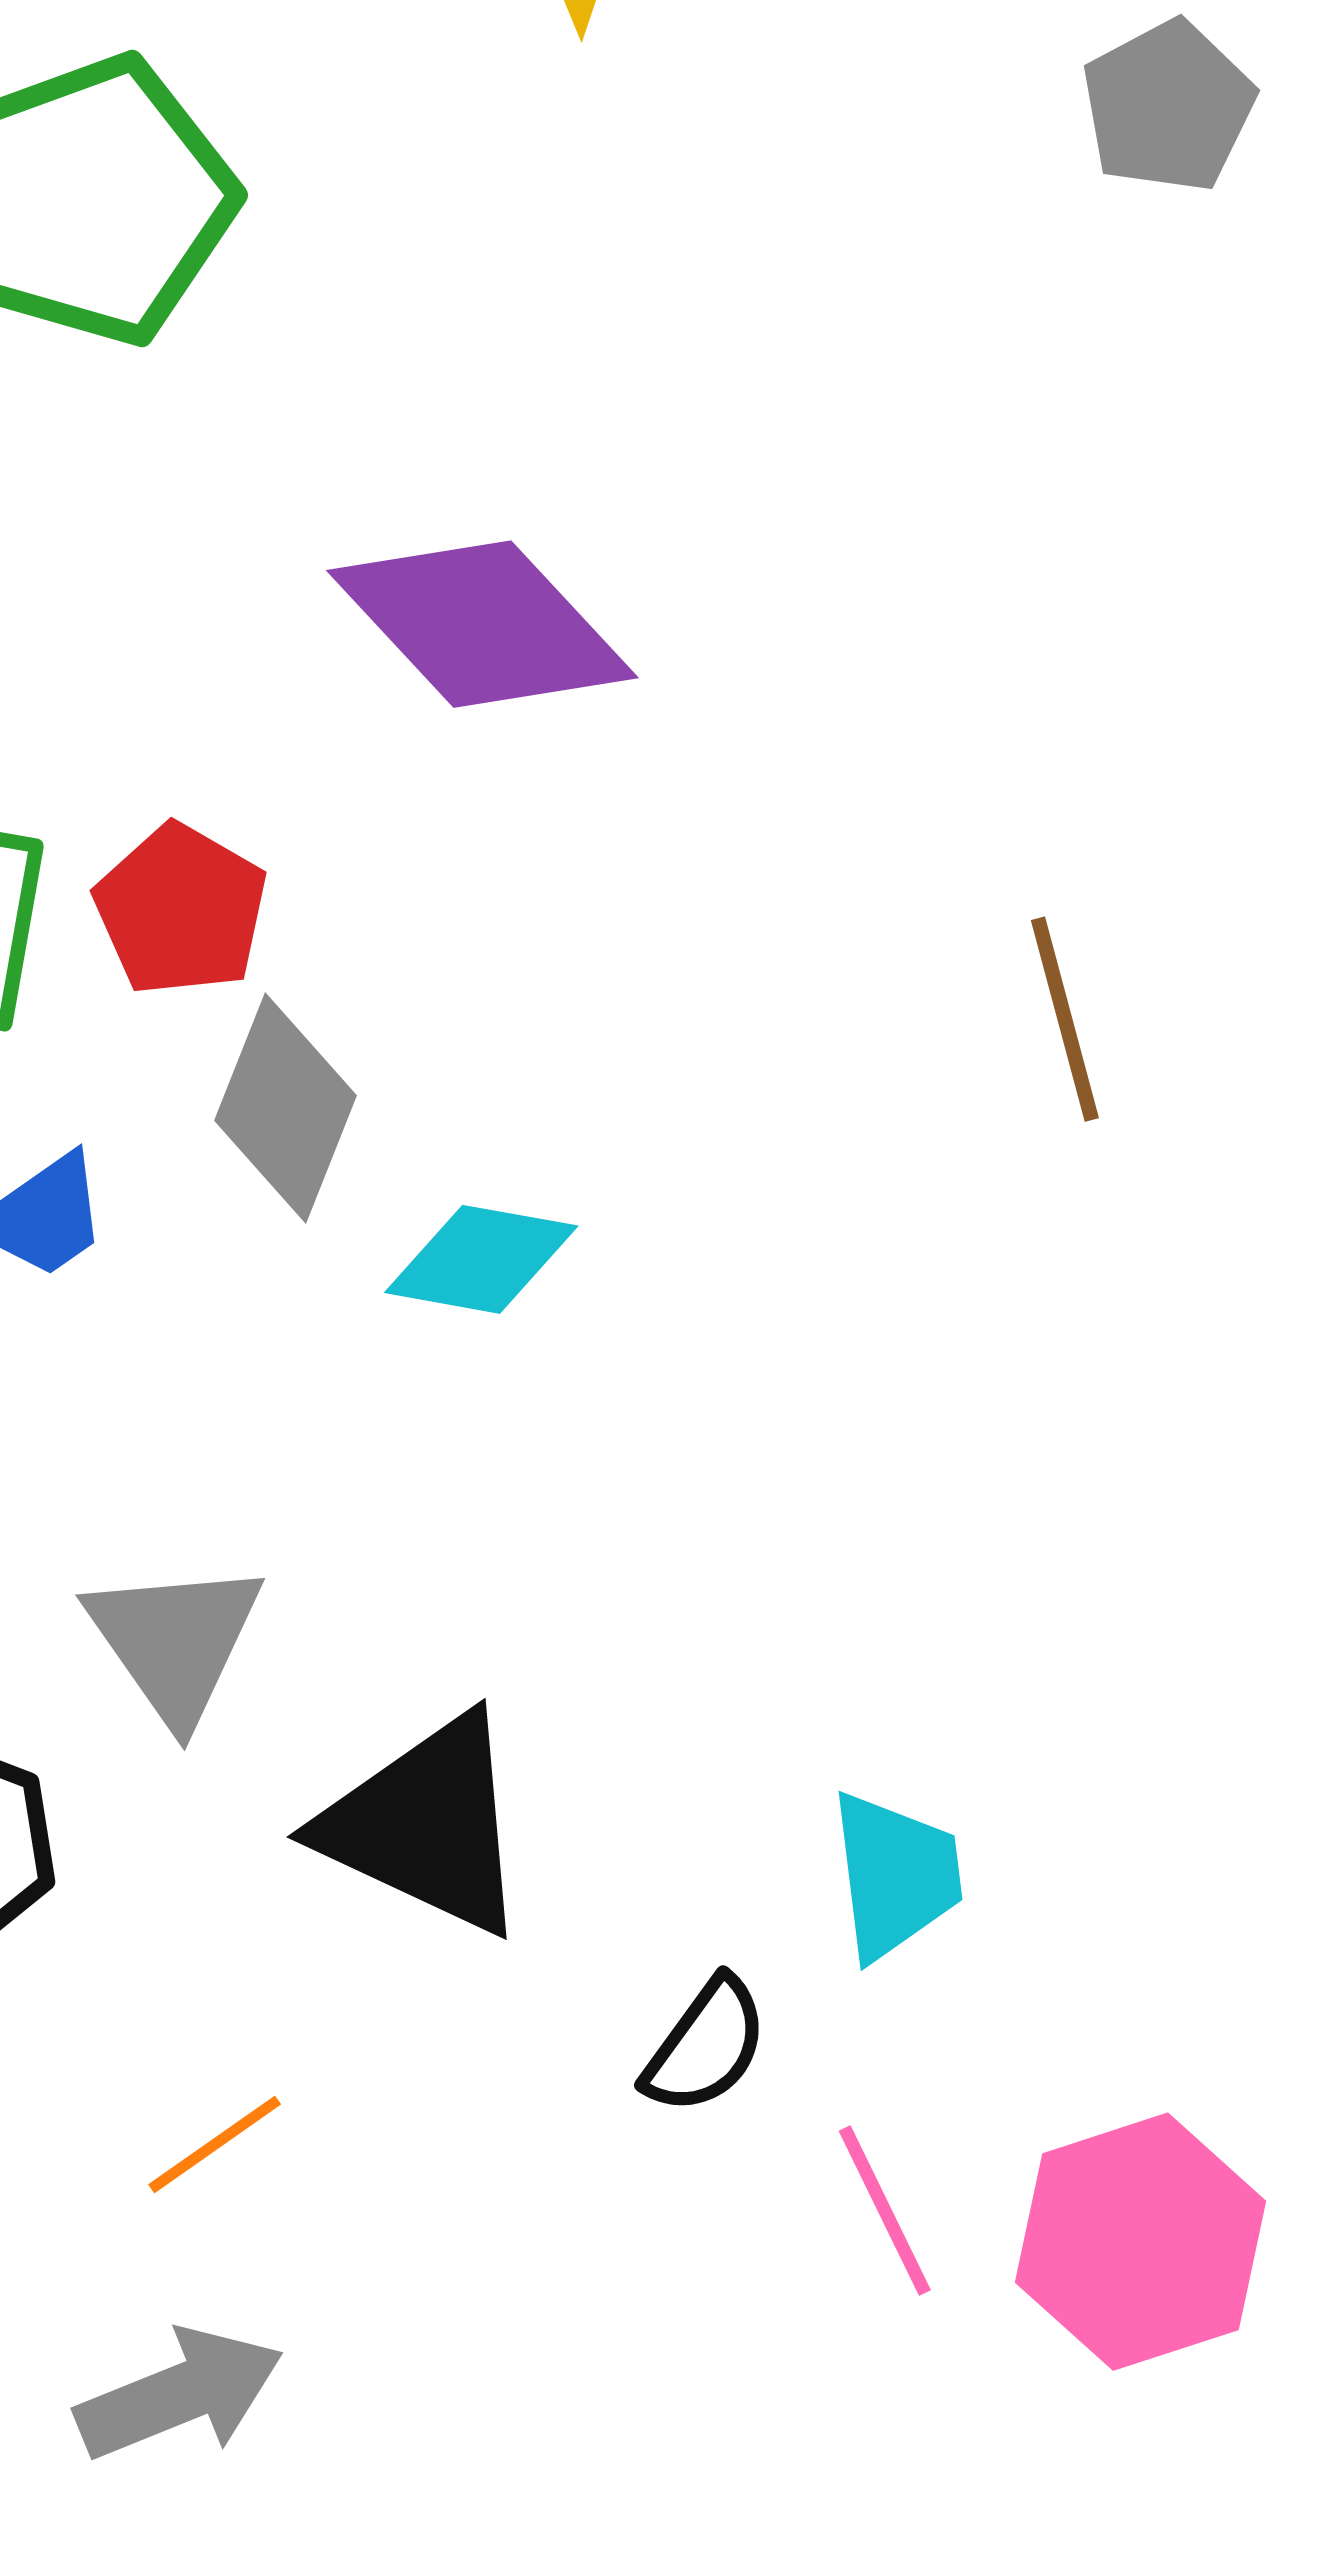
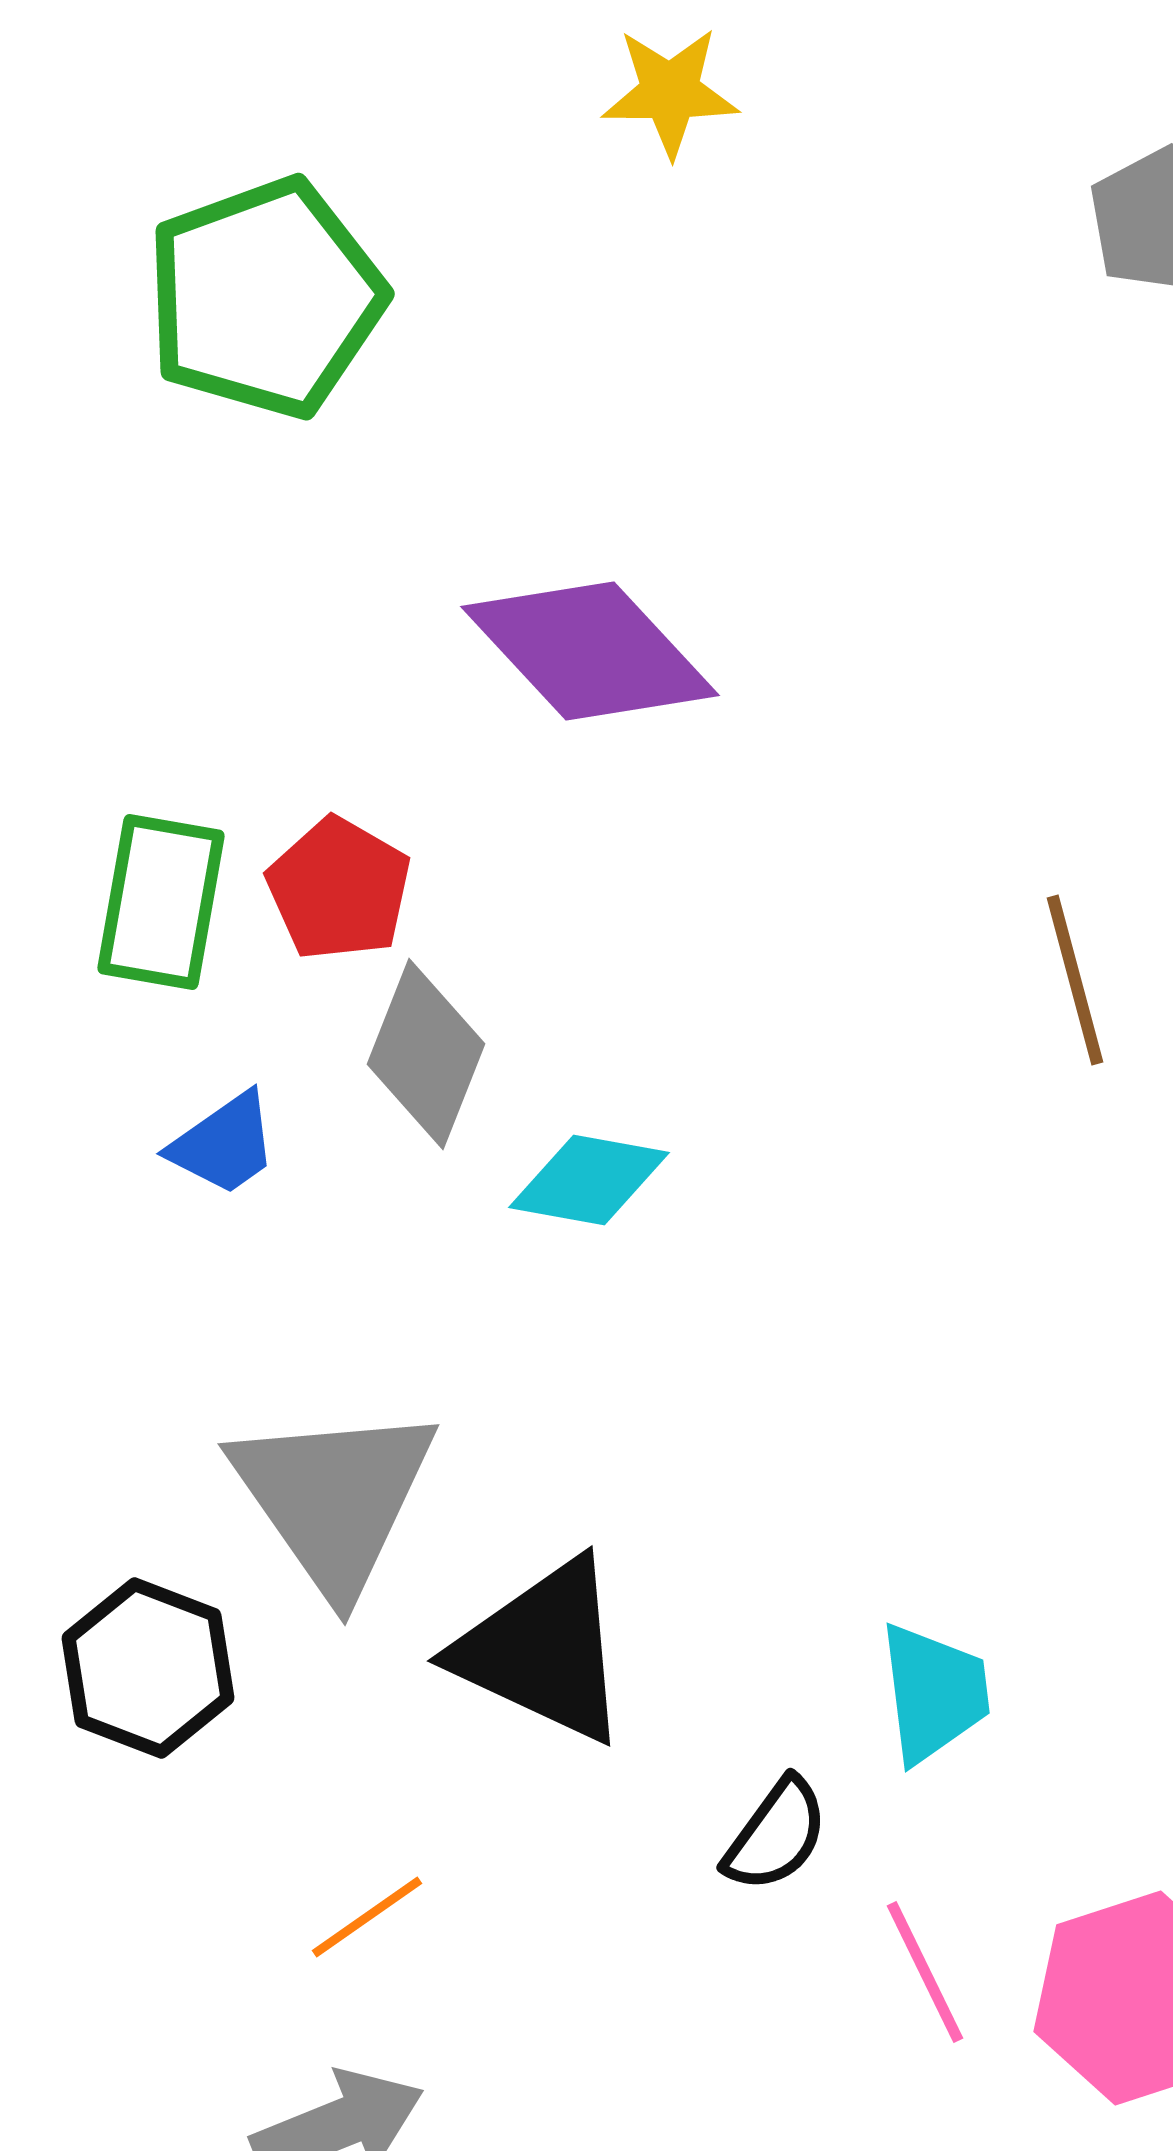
gray triangle: (175, 1641) -> (334, 1498), size x1.4

